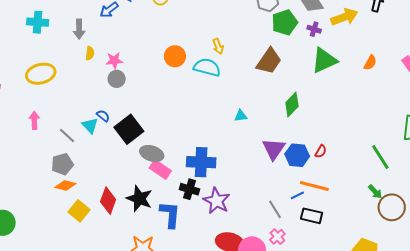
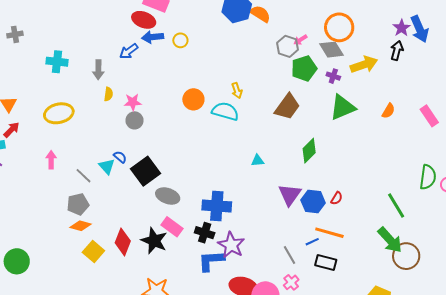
pink rectangle: (160, 169) -> (172, 227), moved
green arrow: (375, 192) -> (390, 240), size x1.8
blue L-shape: (170, 214) -> (211, 261), moved, turned -100

